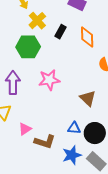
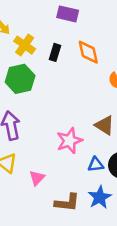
pink star: (49, 80) -> (69, 141), moved
brown L-shape: (45, 142) -> (67, 203), moved

